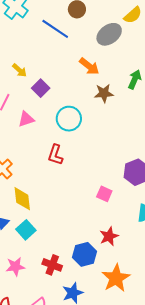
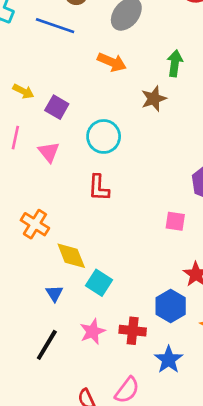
brown star: (104, 93) -> (154, 99), moved
pink triangle: (26, 119) -> (49, 152), turned -36
cyan square: (26, 230) -> (99, 283), moved
pink star: (15, 267) -> (93, 332), moved

